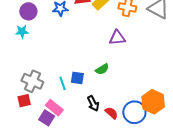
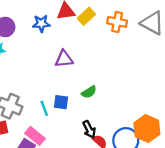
purple triangle: (117, 38) -> (64, 59), moved
black arrow: (93, 103) -> (89, 129), moved

